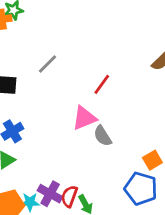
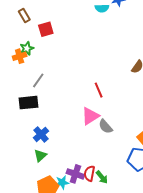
gray line: (47, 64) -> (38, 80), moved
red line: (102, 84) -> (99, 90), turned -49

